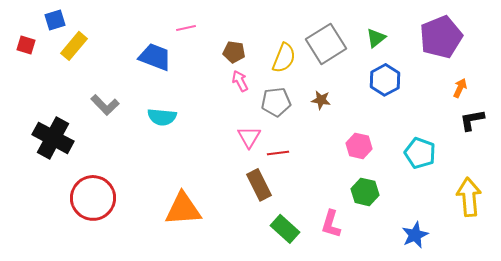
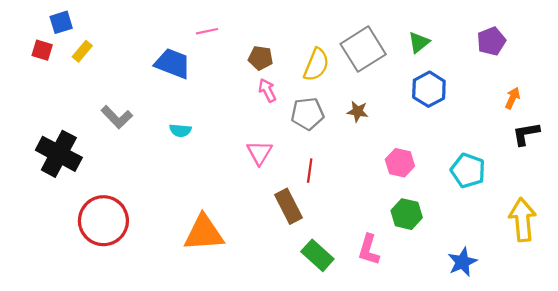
purple pentagon: (441, 37) -> (491, 41), size x0.6
red square: (26, 45) -> (42, 50), moved
yellow rectangle: (74, 46) -> (82, 51), size x0.7
cyan semicircle: (162, 117) -> (180, 130), size x0.7
pink triangle: (249, 137) -> (259, 153), moved
red line: (278, 153) -> (310, 171), turned -75

